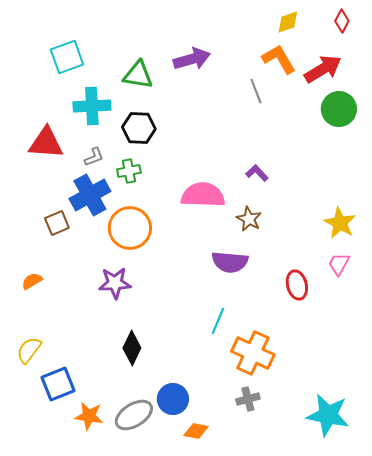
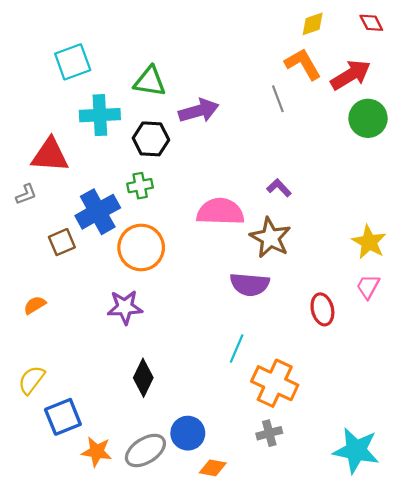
red diamond: (342, 21) -> (371, 23), turned -55
purple arrow: (192, 59) -> (199, 111), moved
gray L-shape: (94, 157) -> (26, 194), moved
brown star: (249, 219) -> (270, 238), size x1.5

